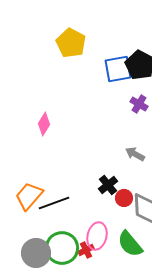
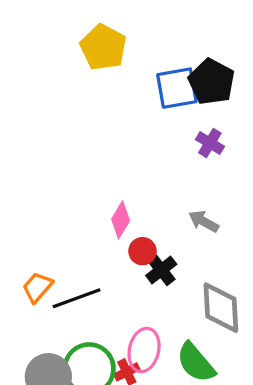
pink diamond: (44, 124) -> (121, 220), moved
orange trapezoid: (29, 196) -> (37, 287), size x0.7
red circle: (124, 198) -> (142, 251), moved

